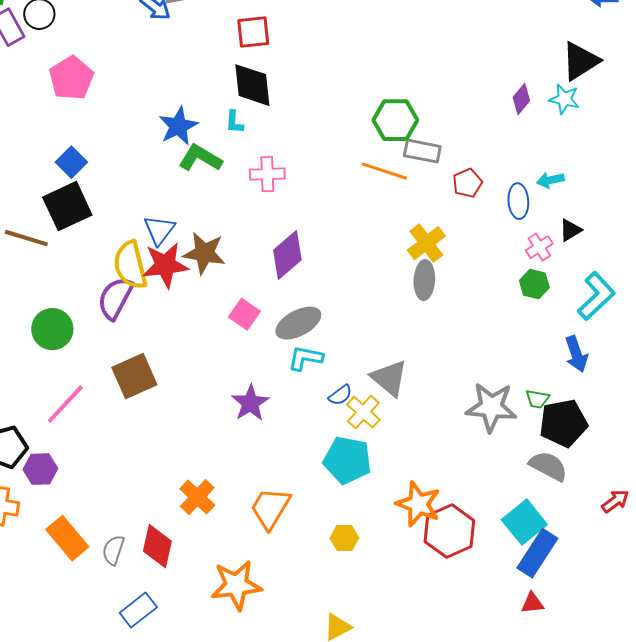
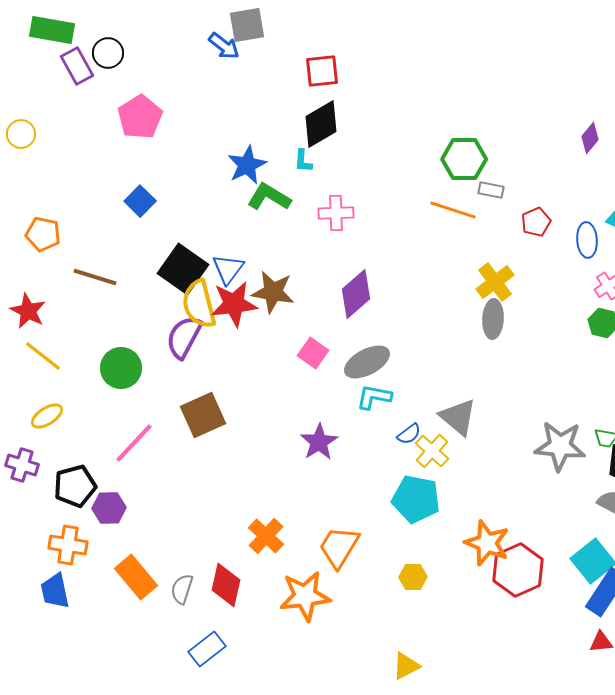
black diamond: (252, 85) -> (321, 124), turned 66
gray rectangle: (422, 151) -> (491, 190), size x0.7
black square: (67, 206) -> (183, 269), moved, turned -30
orange star: (236, 585) -> (305, 596), moved

